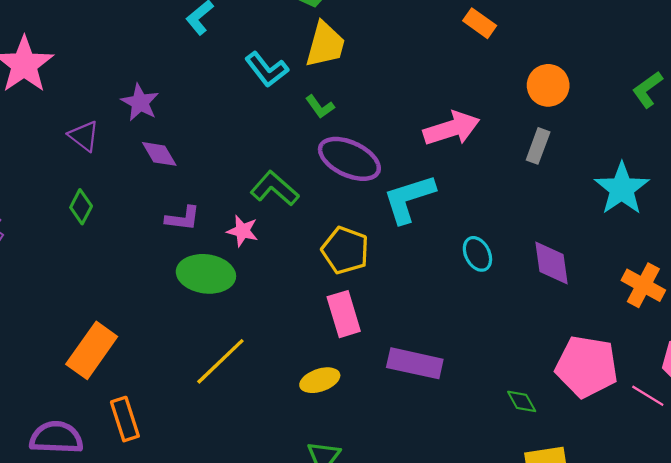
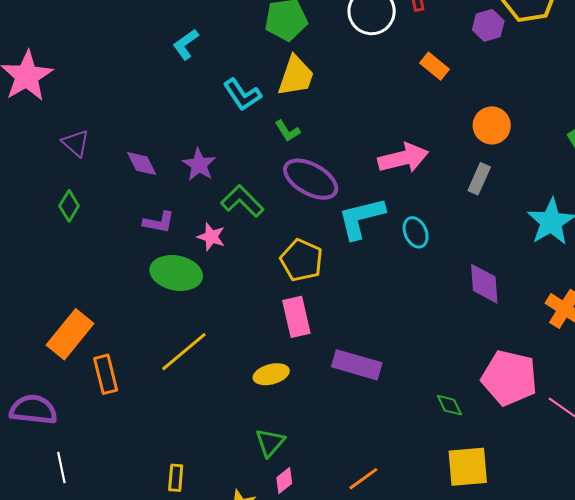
purple star: (140, 102) -> (199, 165), moved
cyan ellipse: (477, 254) -> (416, 232), moved
orange rectangle: (125, 419) -> (106, 374), moved

